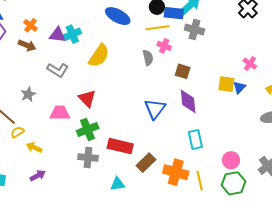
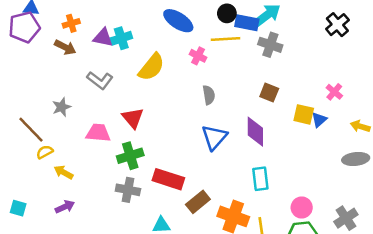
orange cross: (31, 25) -> (71, 23), turned 32
pink cross: (164, 46) -> (198, 56), moved
gray semicircle: (148, 58) -> (209, 95), moved
brown square: (183, 71) -> (269, 93), moved

